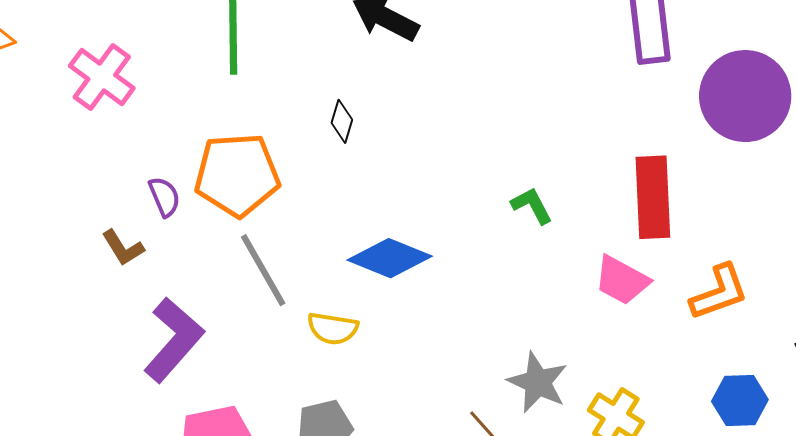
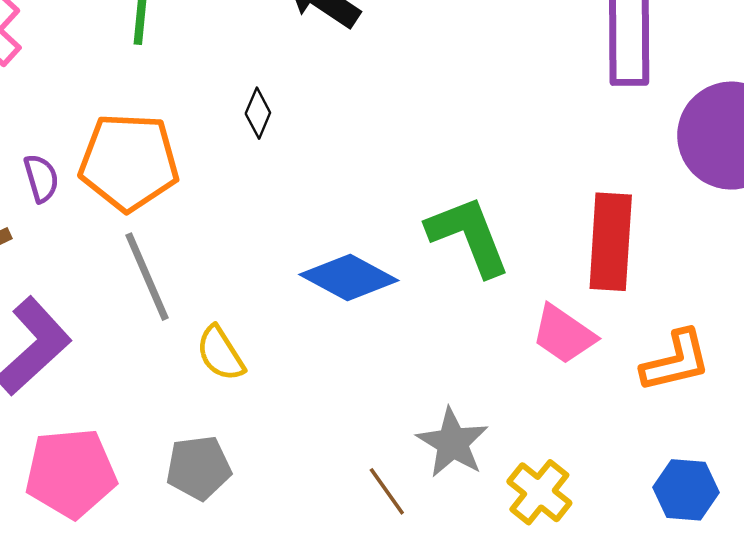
green L-shape: (532, 206) -> (469, 236), size x1.8
blue diamond: (390, 258) -> (349, 277), moved
yellow semicircle: (333, 328) -> (220, 353), turned 42

